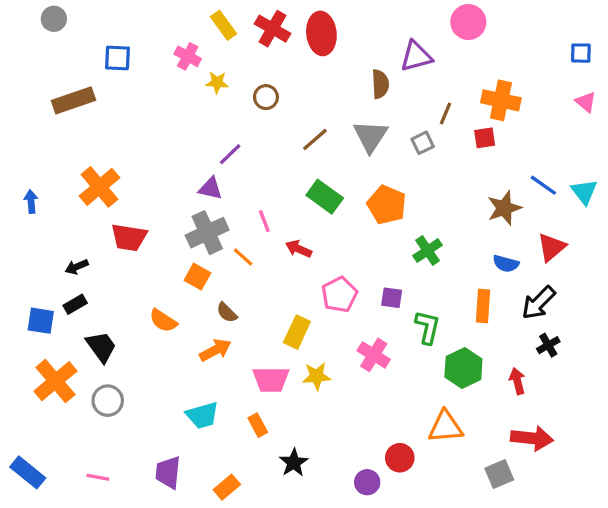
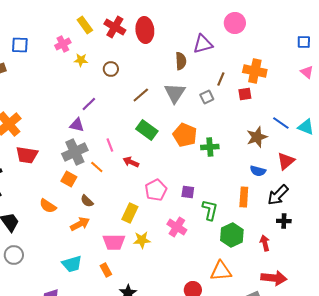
pink cross: (188, 56) -> (63, 44), turned 35
cyan triangle: (584, 192) -> (306, 127), turned -30
green cross: (428, 250) -> (210, 147), moved, turned 30
black cross: (548, 345) -> (284, 221), turned 32

